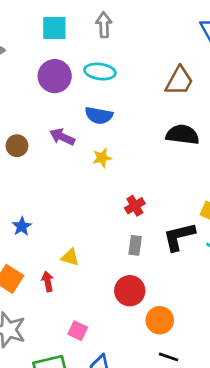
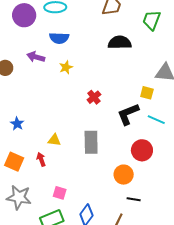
gray rectangle: (135, 245) -> (91, 142), moved, size x1.6
red circle: (130, 291) -> (142, 150), moved
pink square: (78, 331) -> (60, 193), moved

